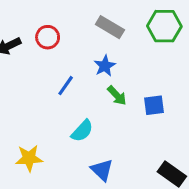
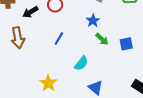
blue line: (66, 86) -> (59, 39), moved
yellow star: (29, 158) -> (48, 83), turned -30

